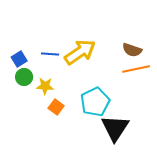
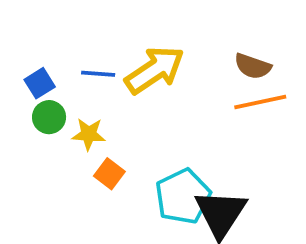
cyan pentagon: (95, 102) -> (183, 196), moved

